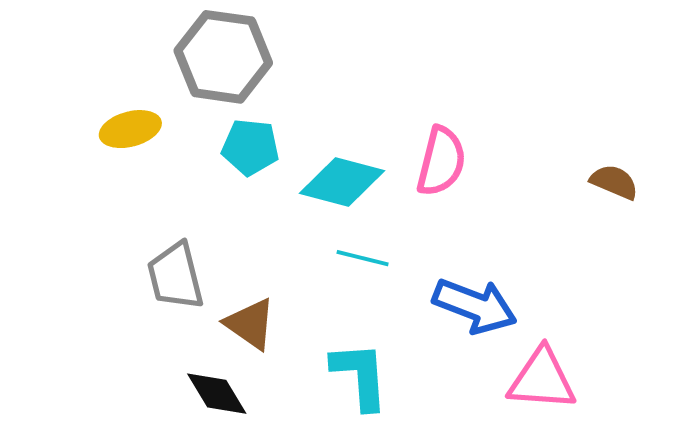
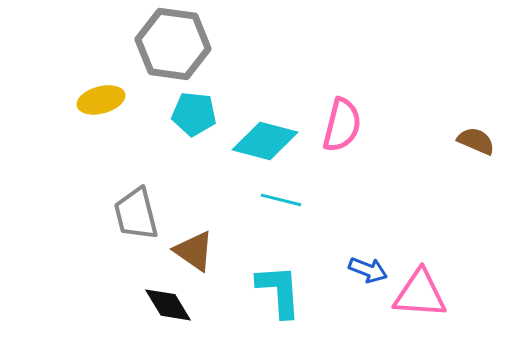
blue arrow: (475, 306) -> (368, 270), moved, size x0.6

